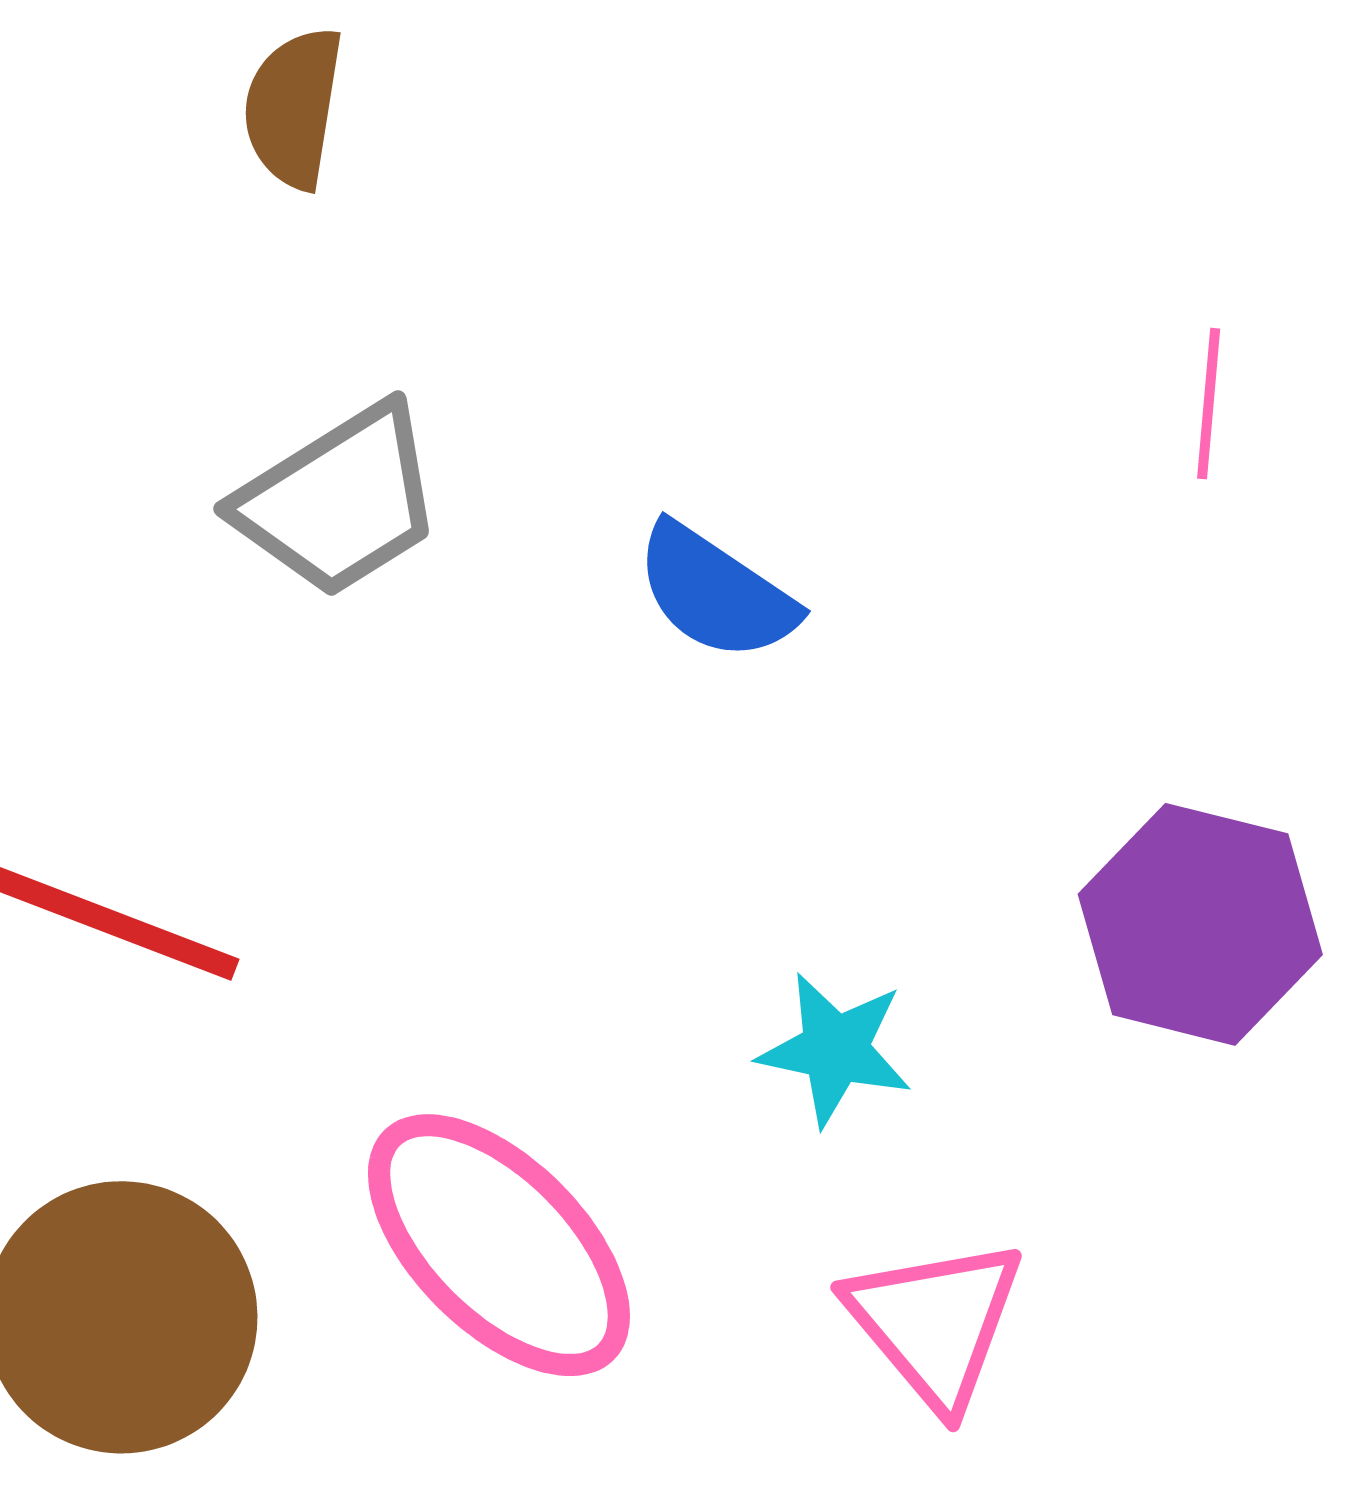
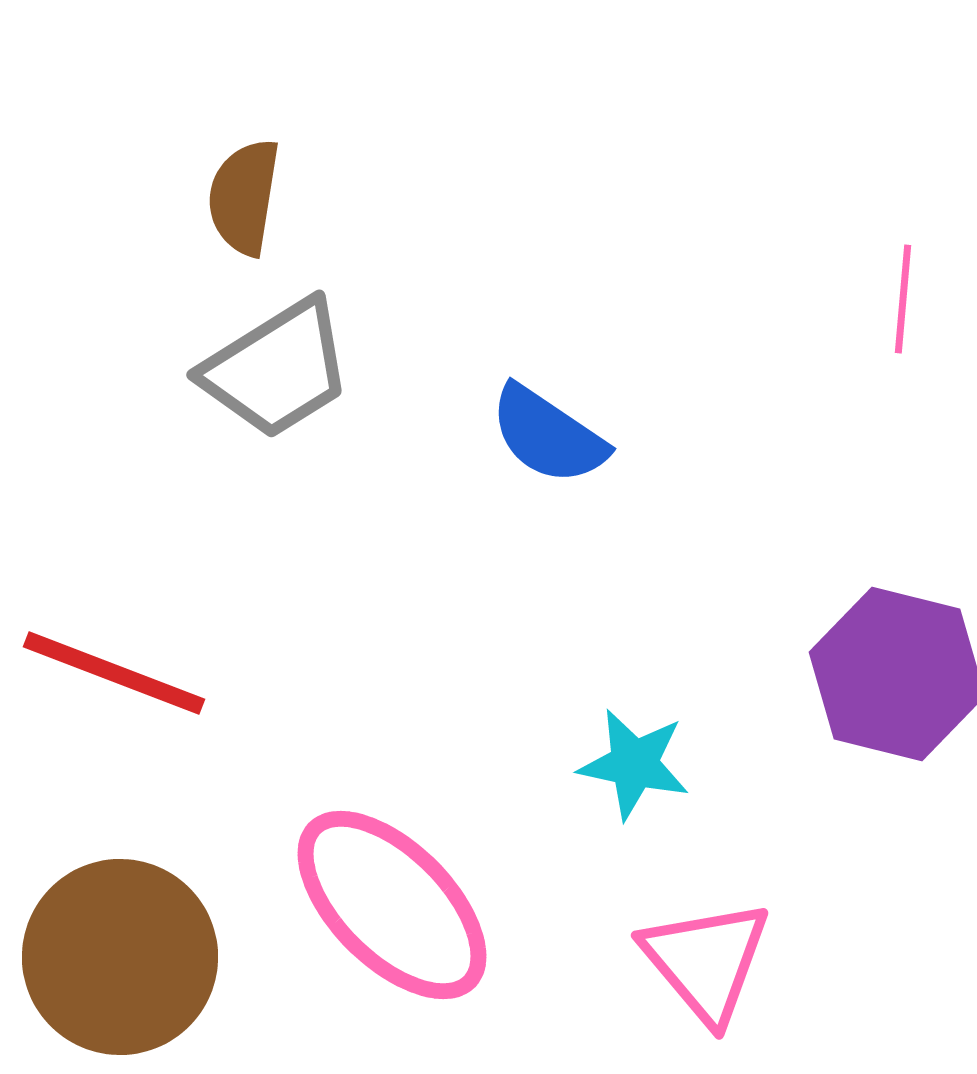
brown semicircle: (293, 108) -> (244, 197), moved

